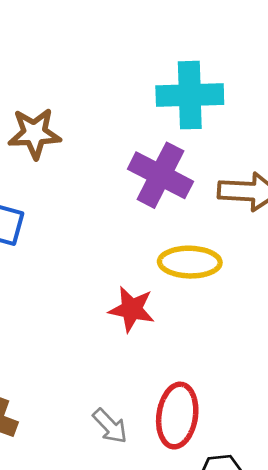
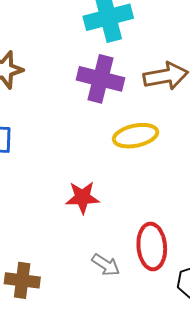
red star: (132, 309) -> (82, 197), moved

